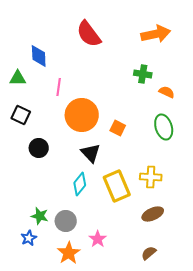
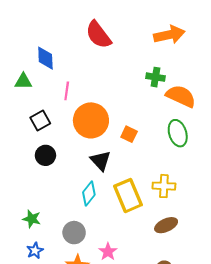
orange semicircle: (167, 92) -> (181, 96), size x1.8
black square: (21, 115) -> (40, 120), moved, turned 36
green star: (40, 216) -> (32, 219), moved

